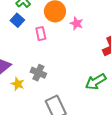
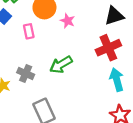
green arrow: (96, 82) -> (61, 65), moved

